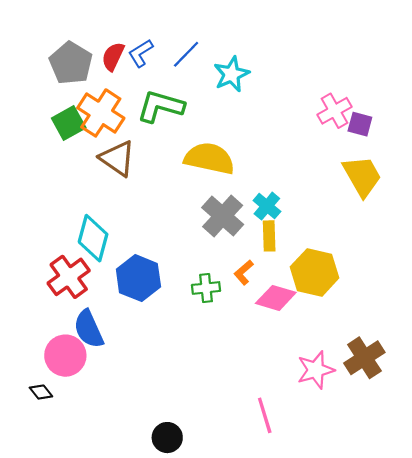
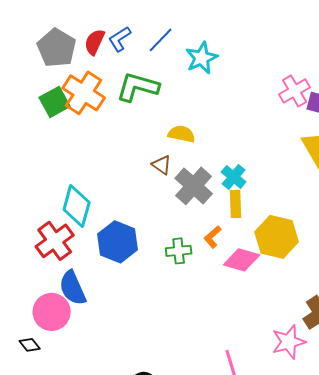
brown triangle: (117, 158) -> (162, 165), moved, size x0.6
yellow semicircle: (209, 158) -> (182, 134), size x0.6
pink star: (316, 370) -> (289, 342), moved

